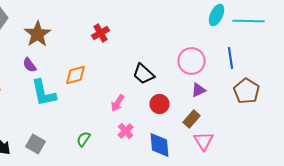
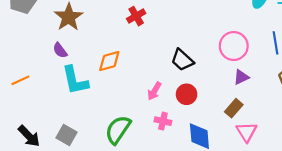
red circle: (160, 104) -> (187, 94), moved
pink cross: (126, 131) -> (163, 121), turned -35
green semicircle: (84, 139) -> (118, 130), size x1.8

